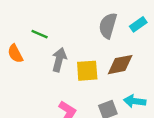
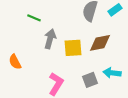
orange semicircle: (15, 54) -> (15, 62), moved

